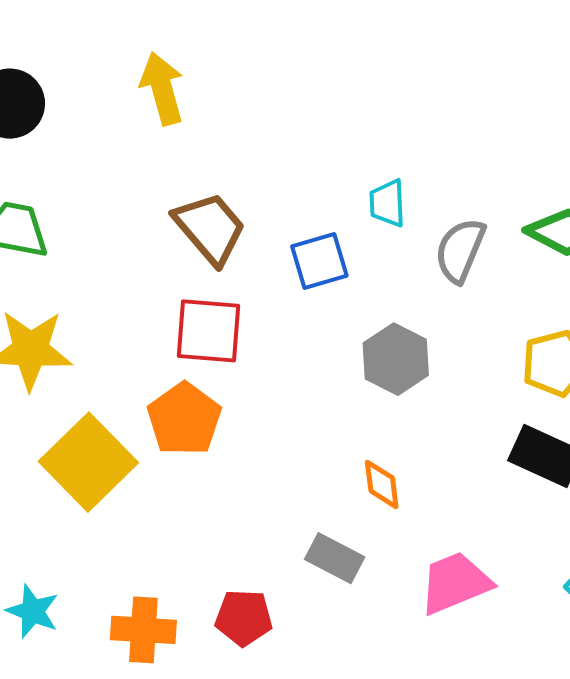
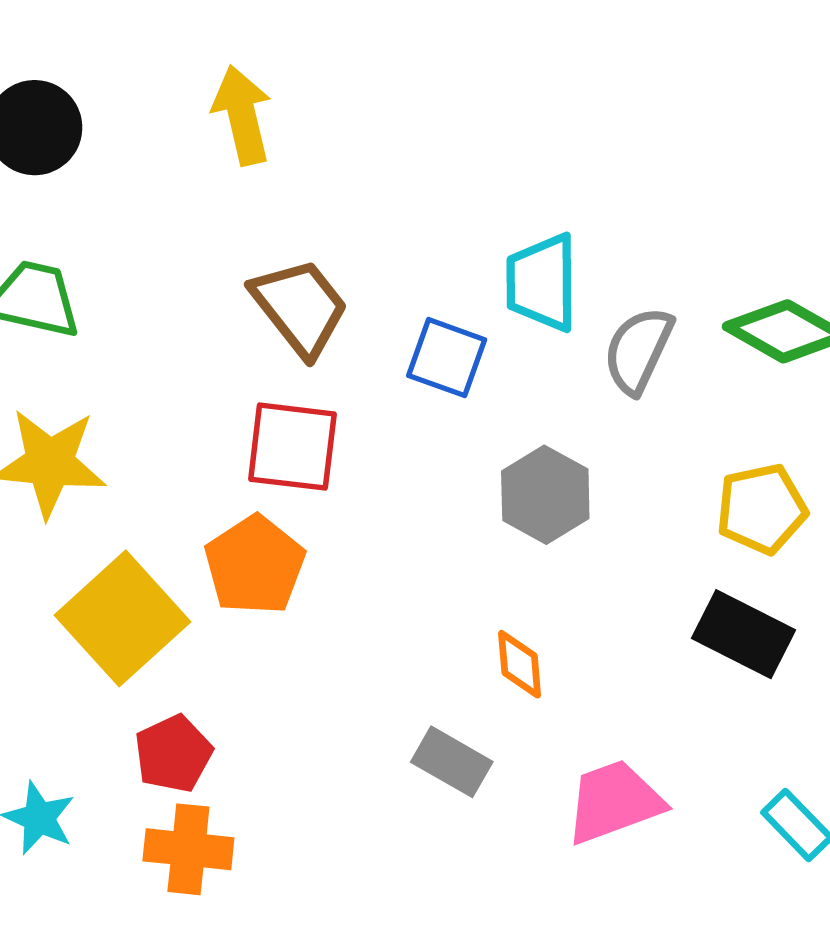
cyan trapezoid: (387, 203) -> (542, 282), size x1.5
blue square: (319, 261) -> (447, 358), turned 34
red pentagon: (244, 618) -> (173, 754), moved, turned -30

